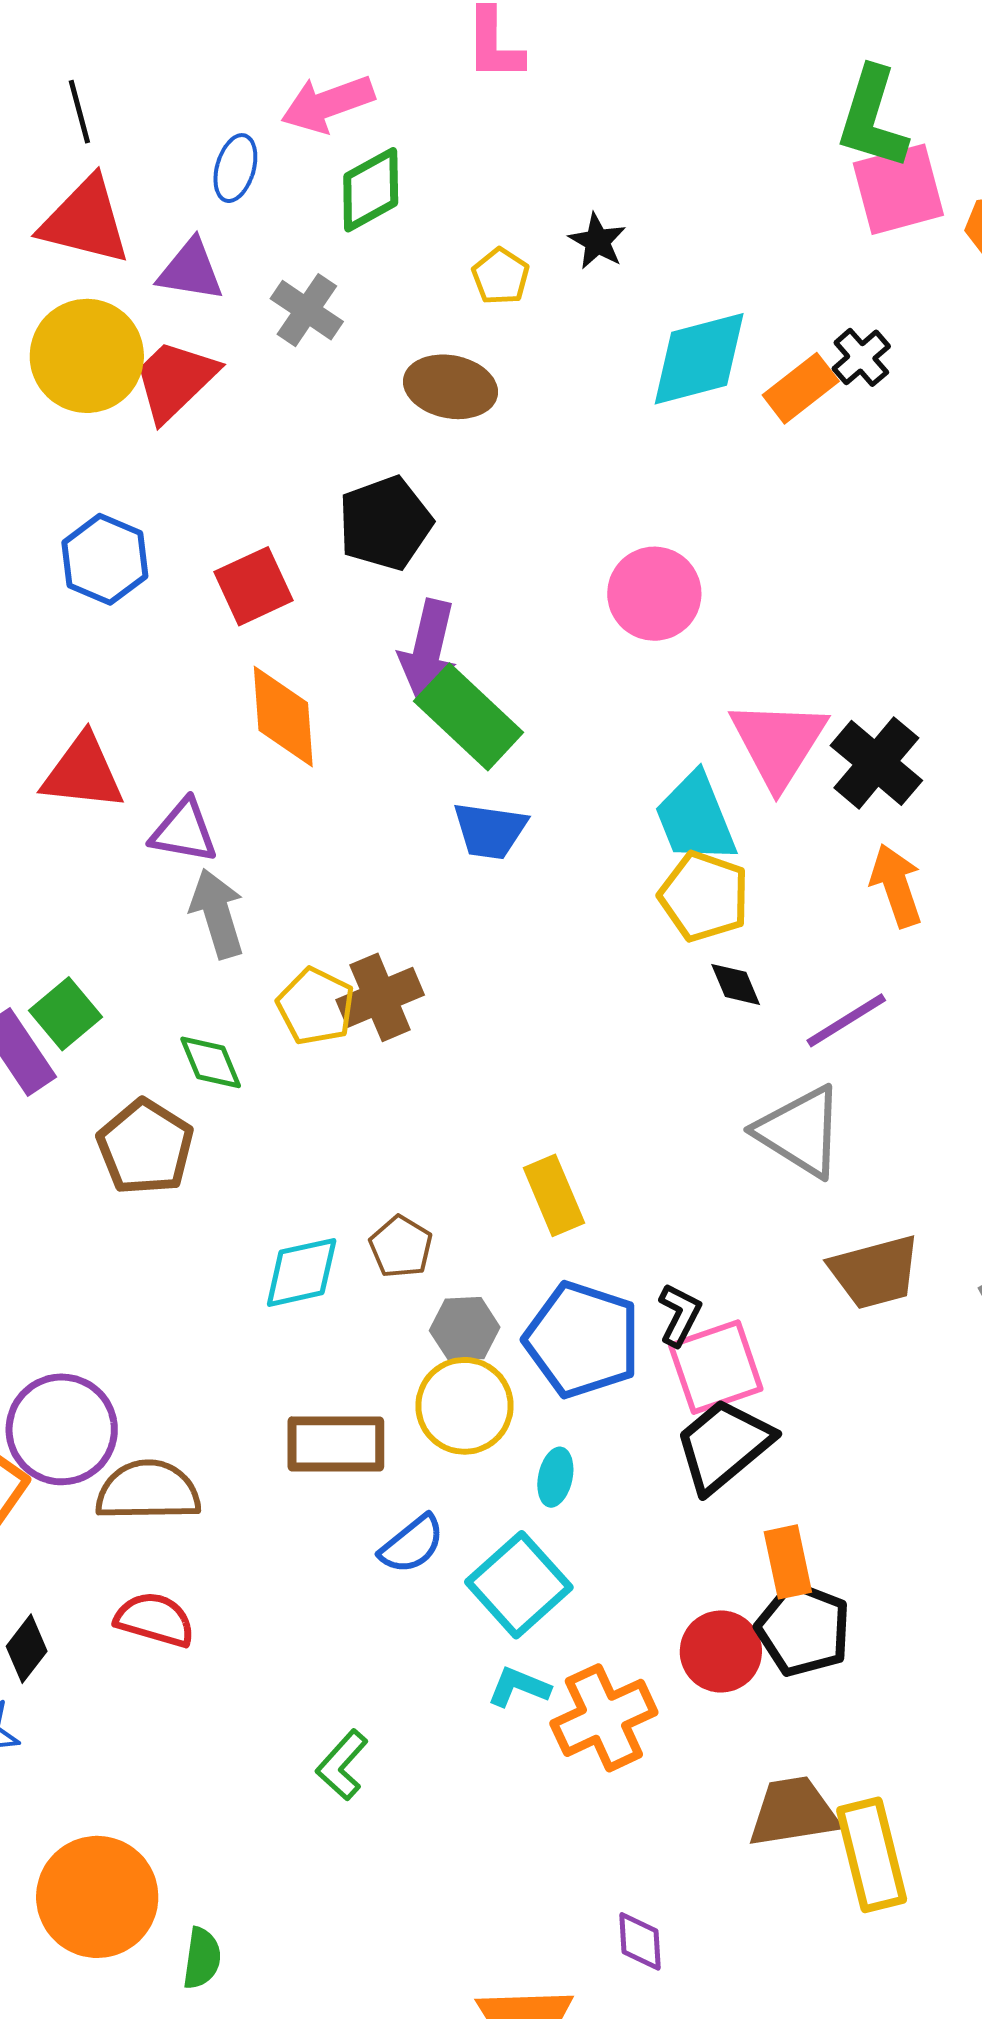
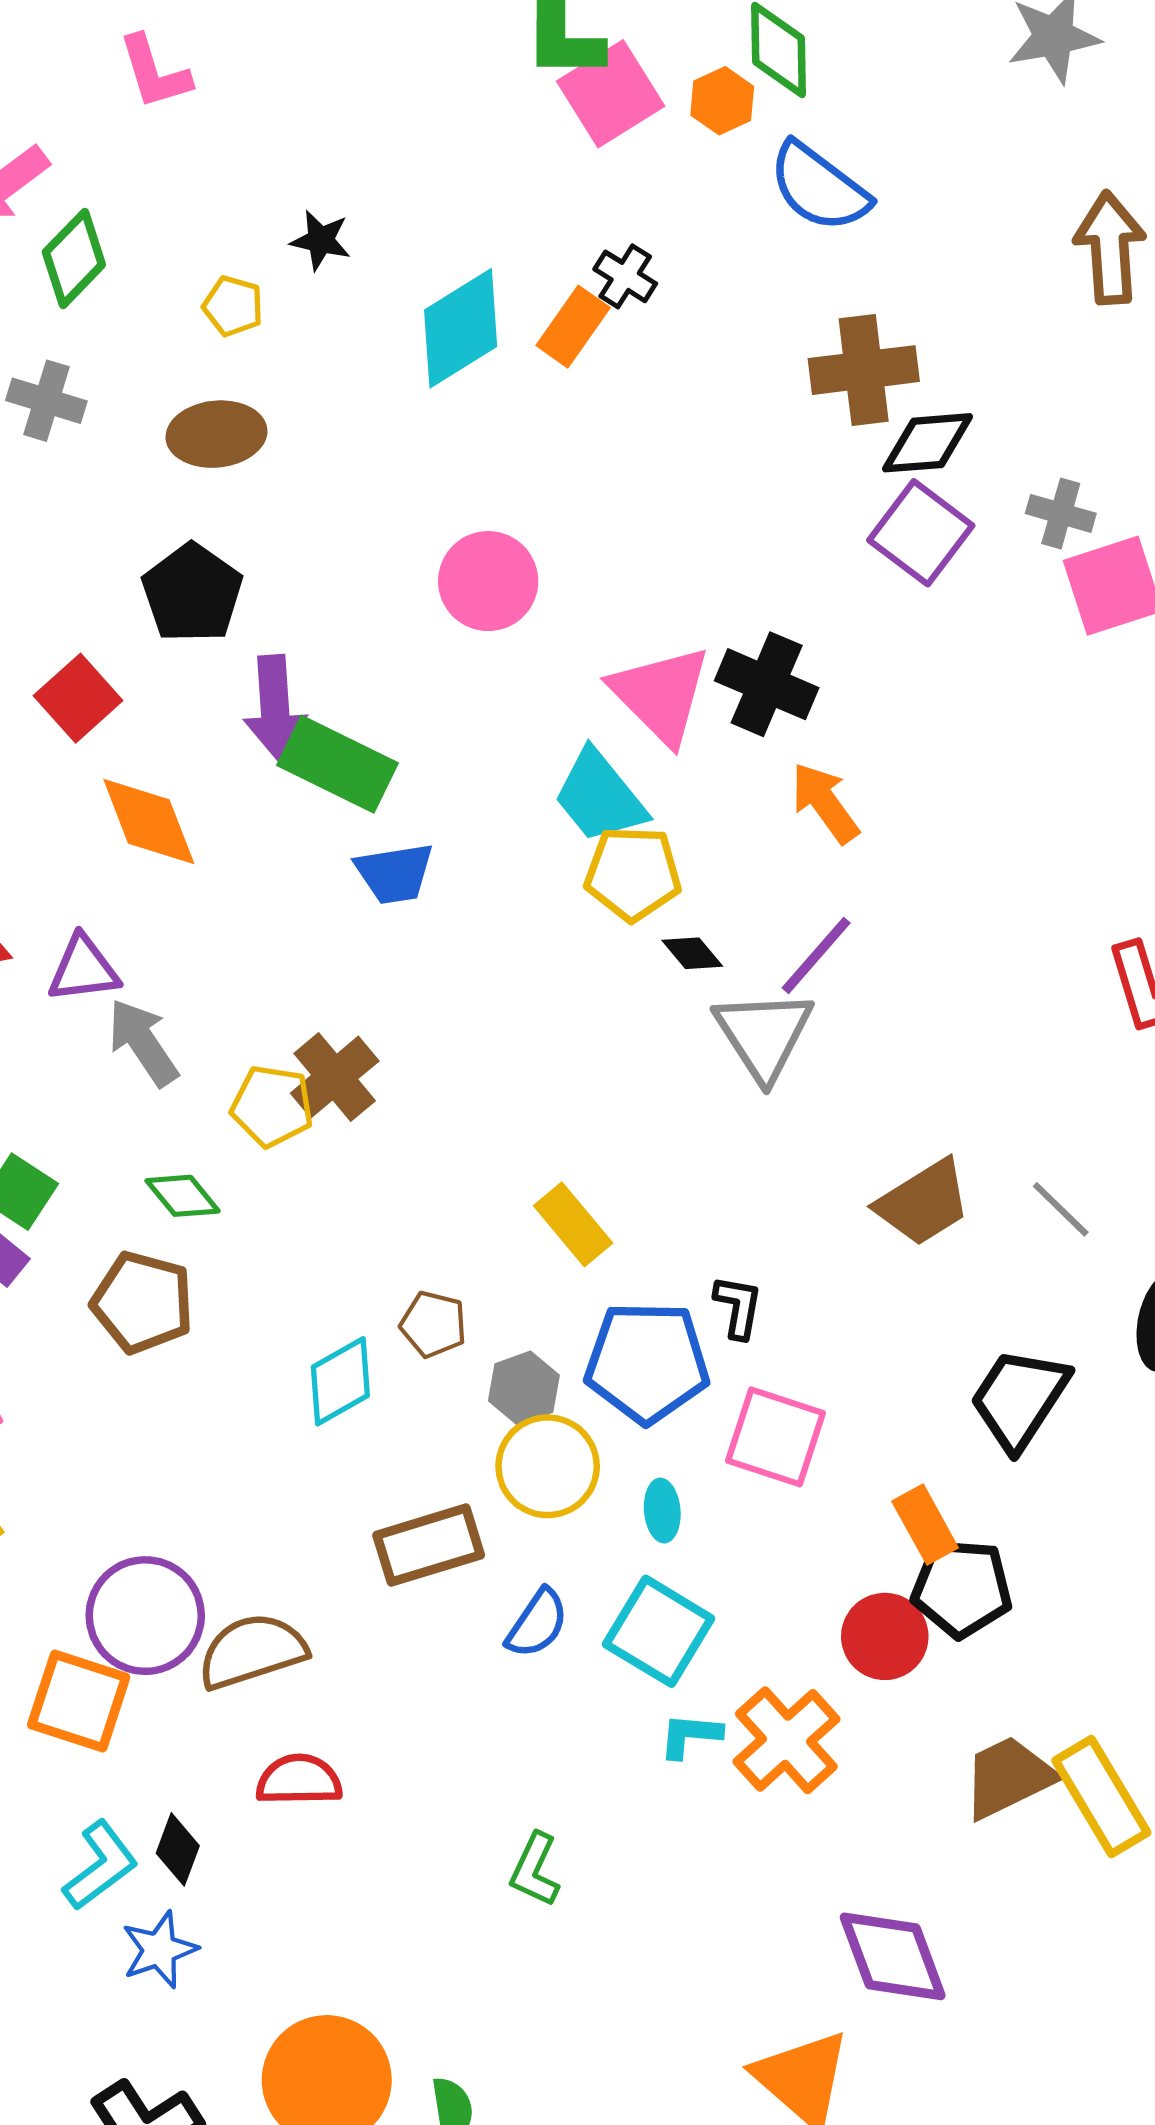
gray triangle: (800, 1131) -> (764, 1035), moved, turned 42
pink square: (716, 1367) -> (775, 1437), moved, turned -36
black trapezoid: (724, 1445) -> (1019, 1399), moved
purple diamond: (640, 1941) -> (893, 1956), size x1.8

